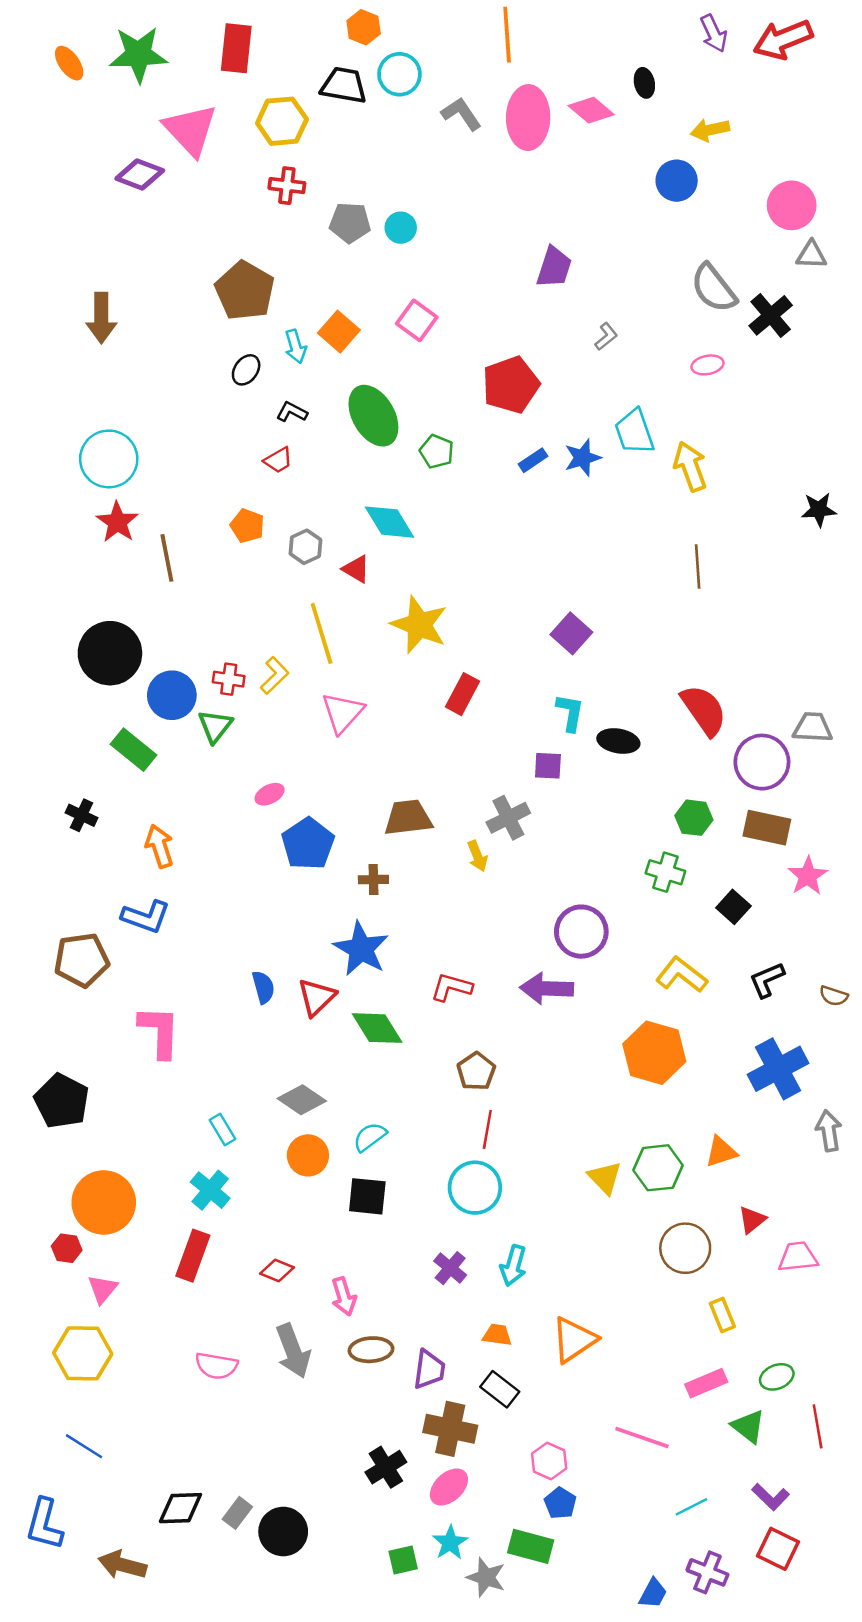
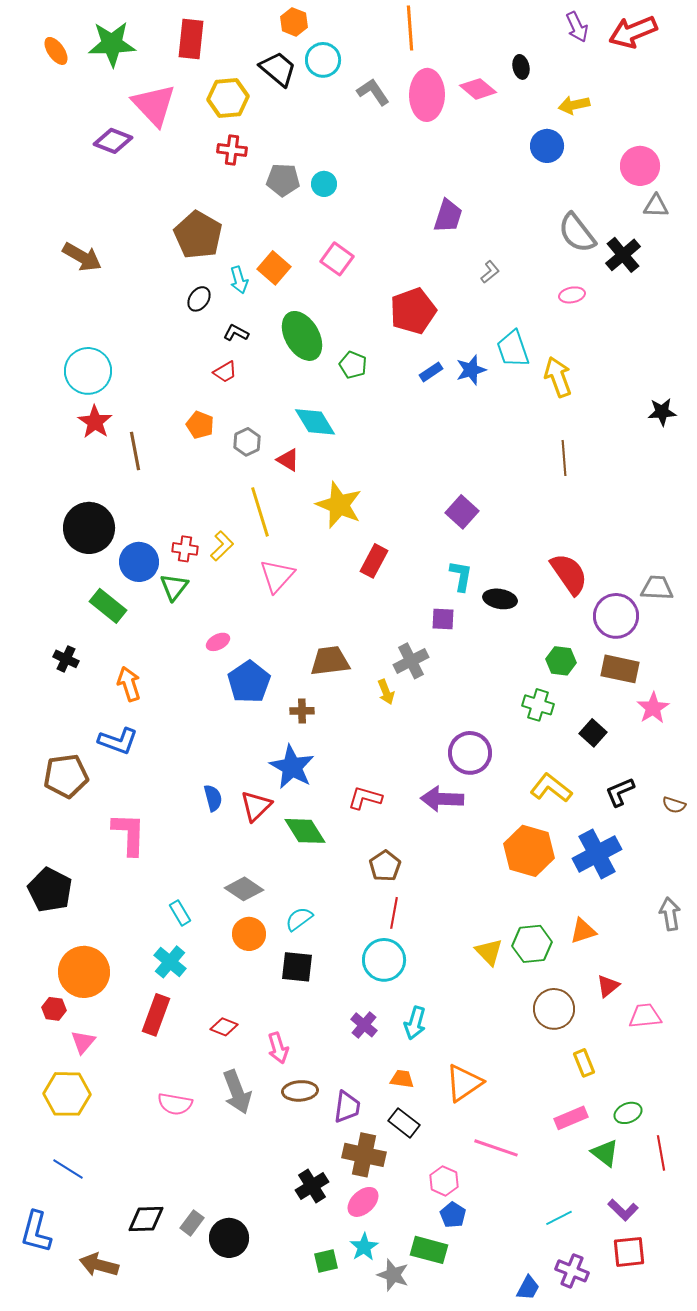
black trapezoid: (344, 85) -> (278, 69), turned 30
brown arrow: (101, 318) -> (82, 257), turned -60
blue cross: (778, 1069) -> (597, 854), moved
pink line: (642, 1438) -> (496, 1148), moved
red square: (778, 1549) -> (629, 1252), turned -32

